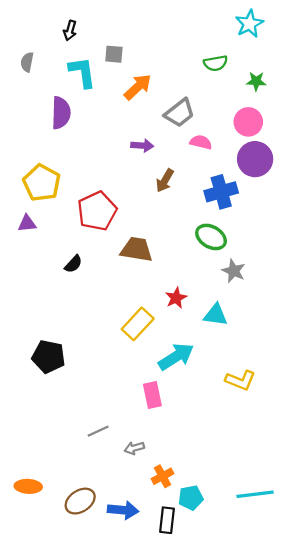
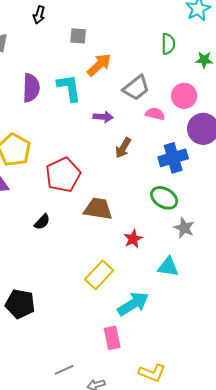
green semicircle: (216, 63) -> (168, 44), turned -80
cyan L-shape: (82, 72) -> (69, 88), moved
pink circle: (248, 122) -> (184, 96), moved
red star: (176, 298) -> (133, 239), moved
yellow L-shape: (240, 380) -> (152, 373), moved

